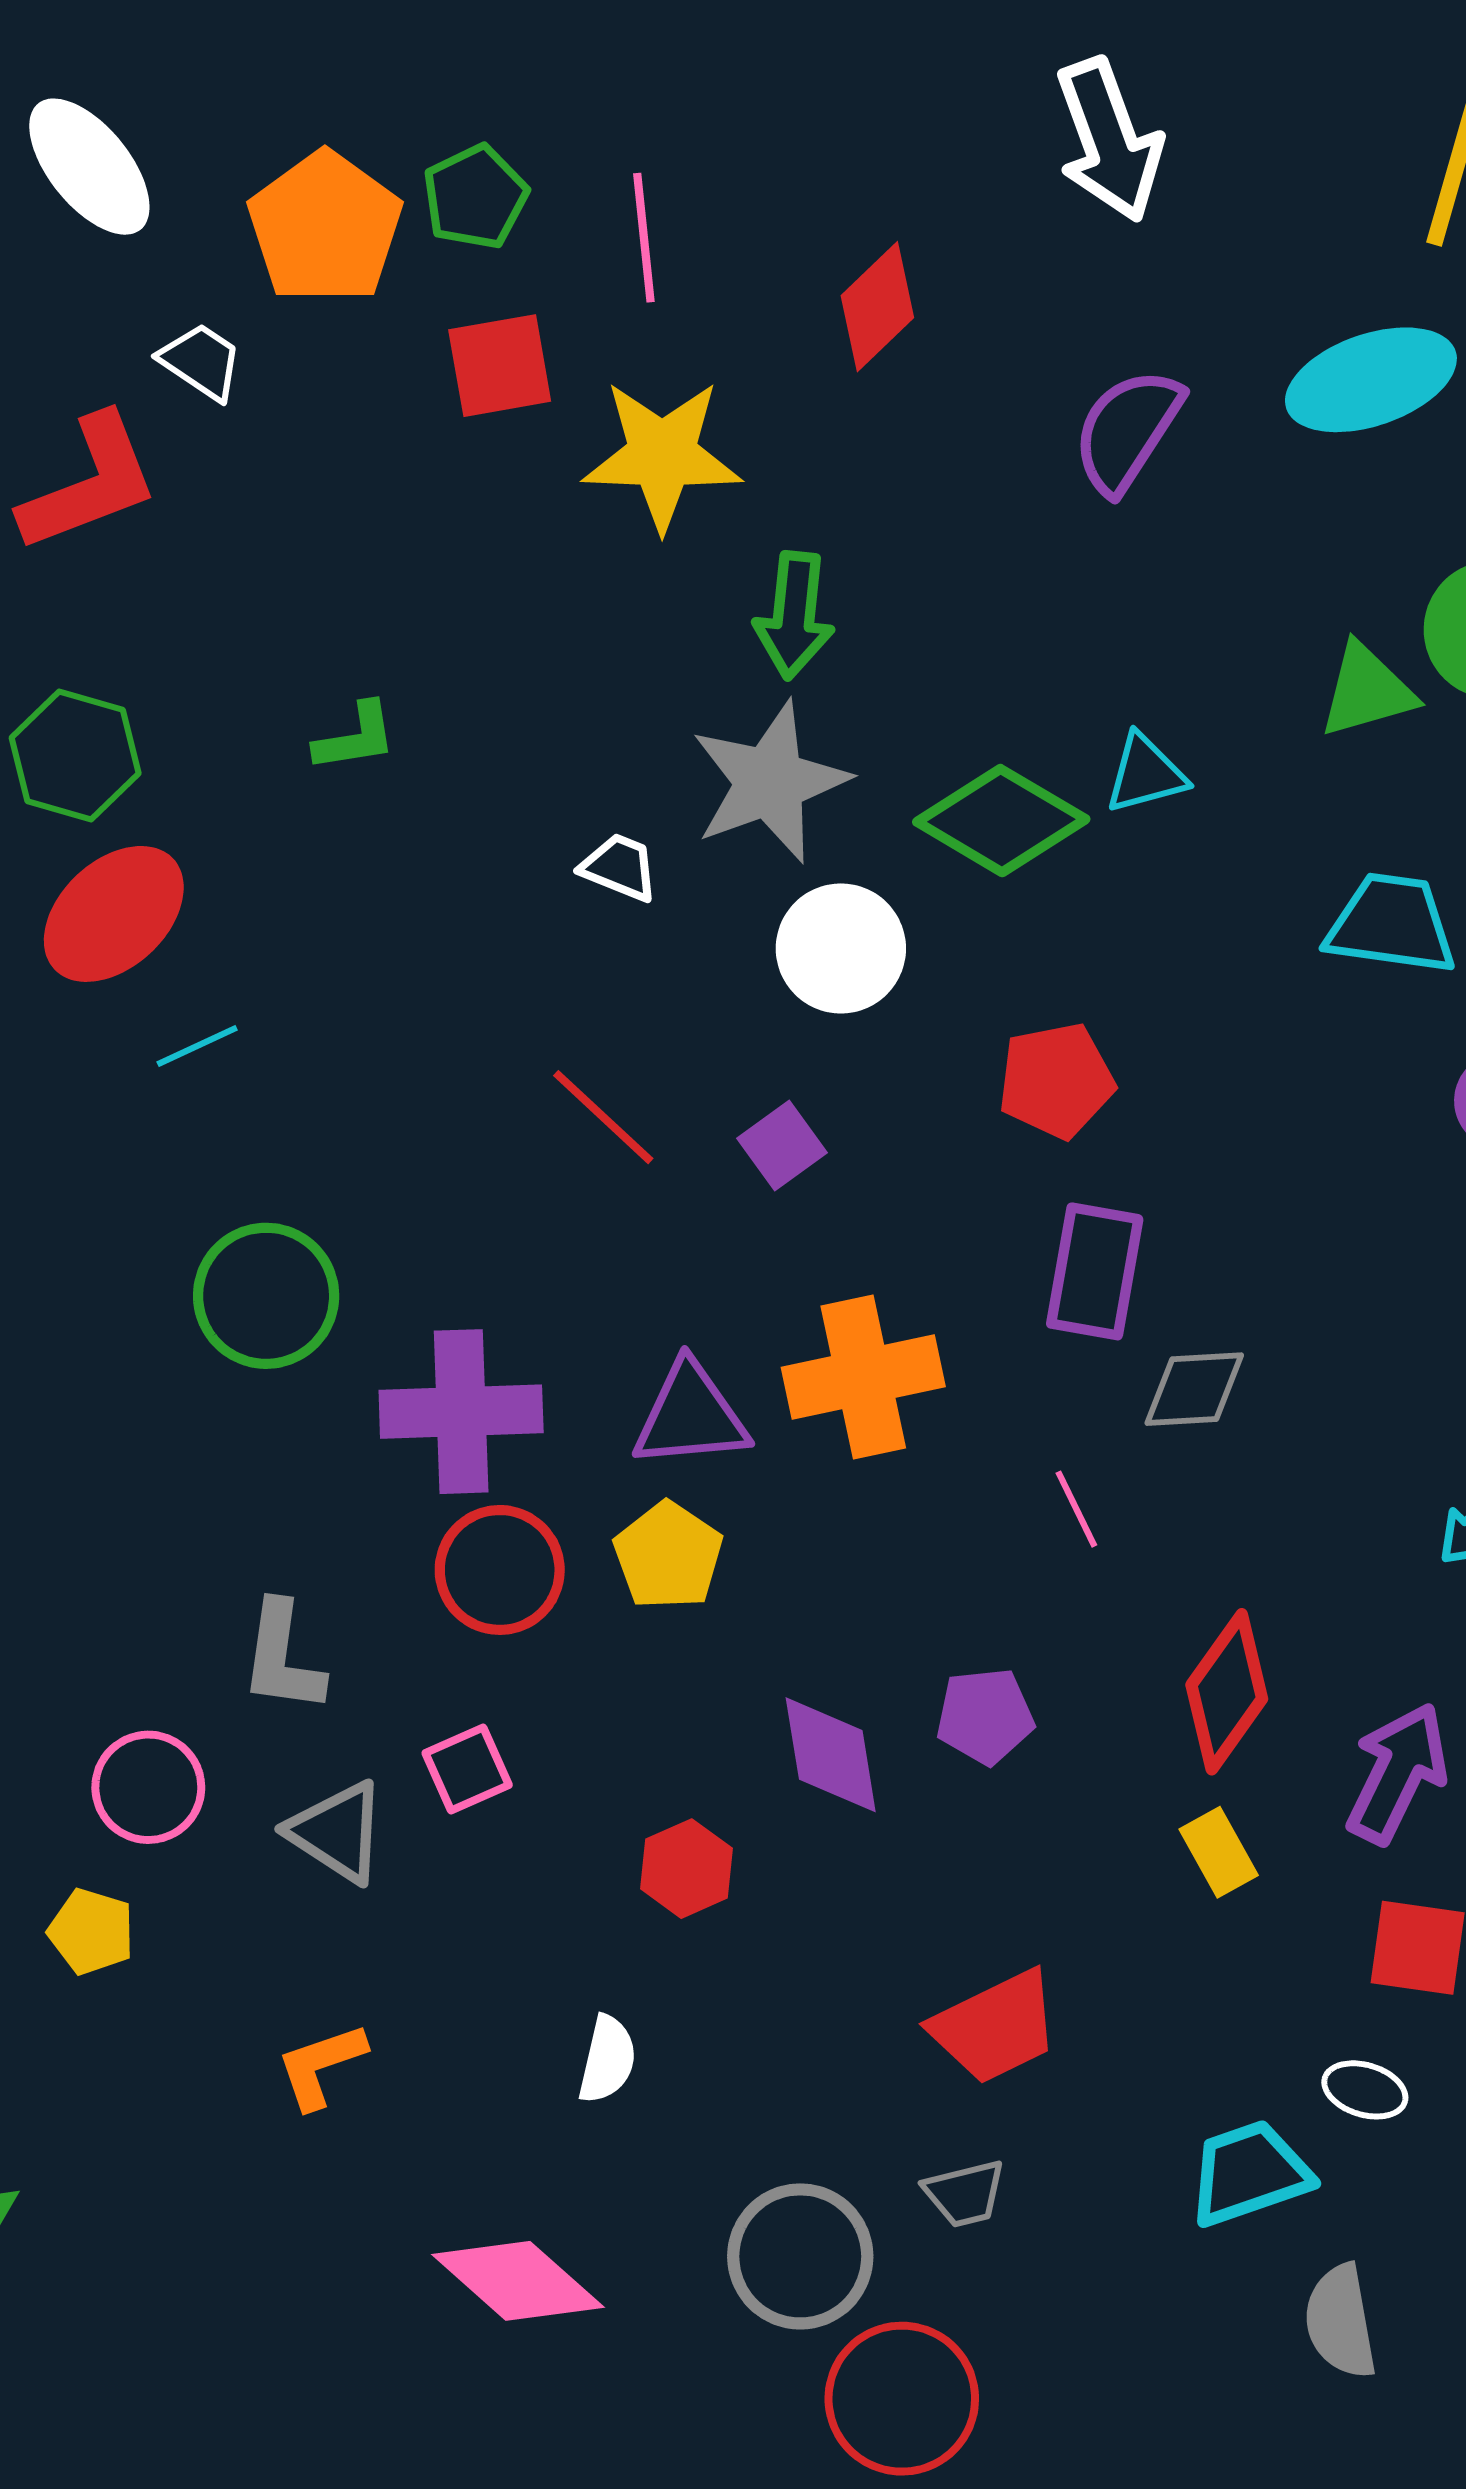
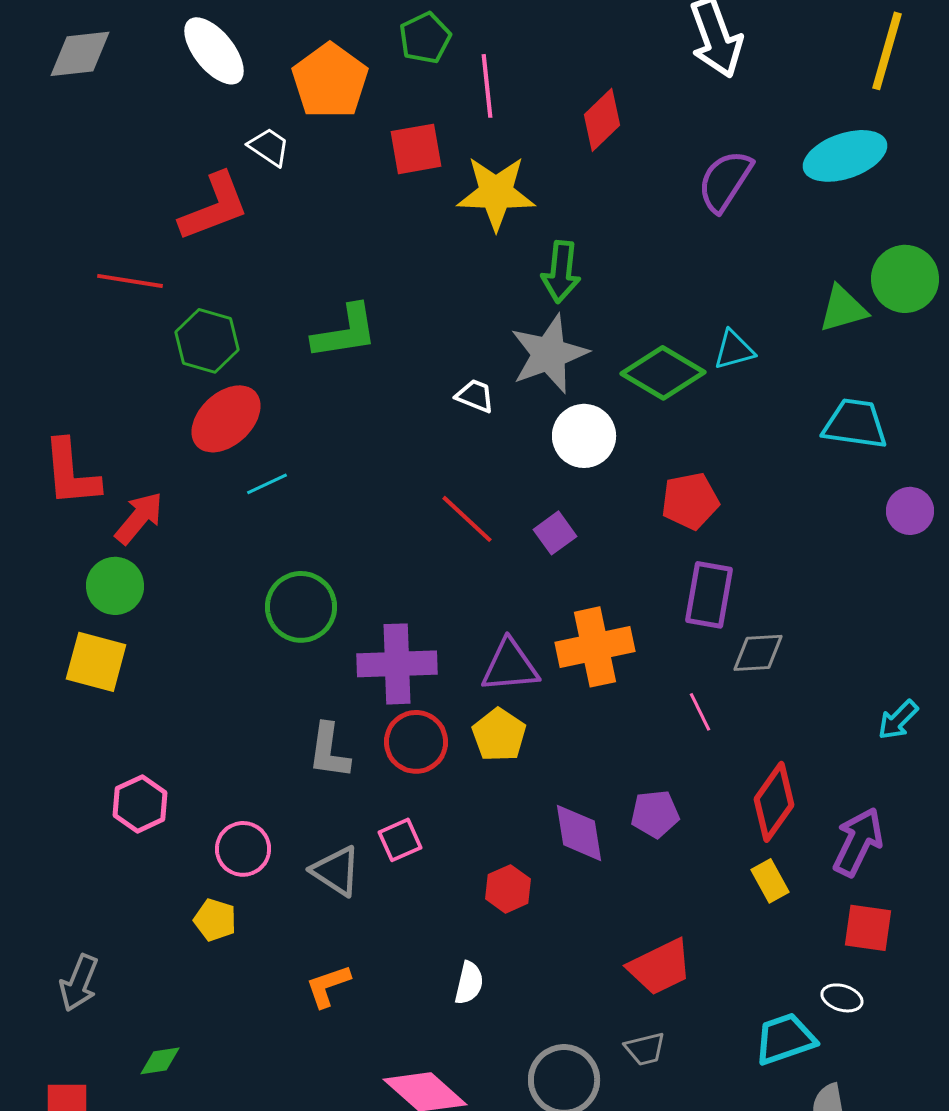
green pentagon: (475, 197) -> (425, 38), moved
green L-shape: (355, 737) -> (345, 332), size x1.6
gray L-shape: (282, 1657) -> (329, 751), moved

